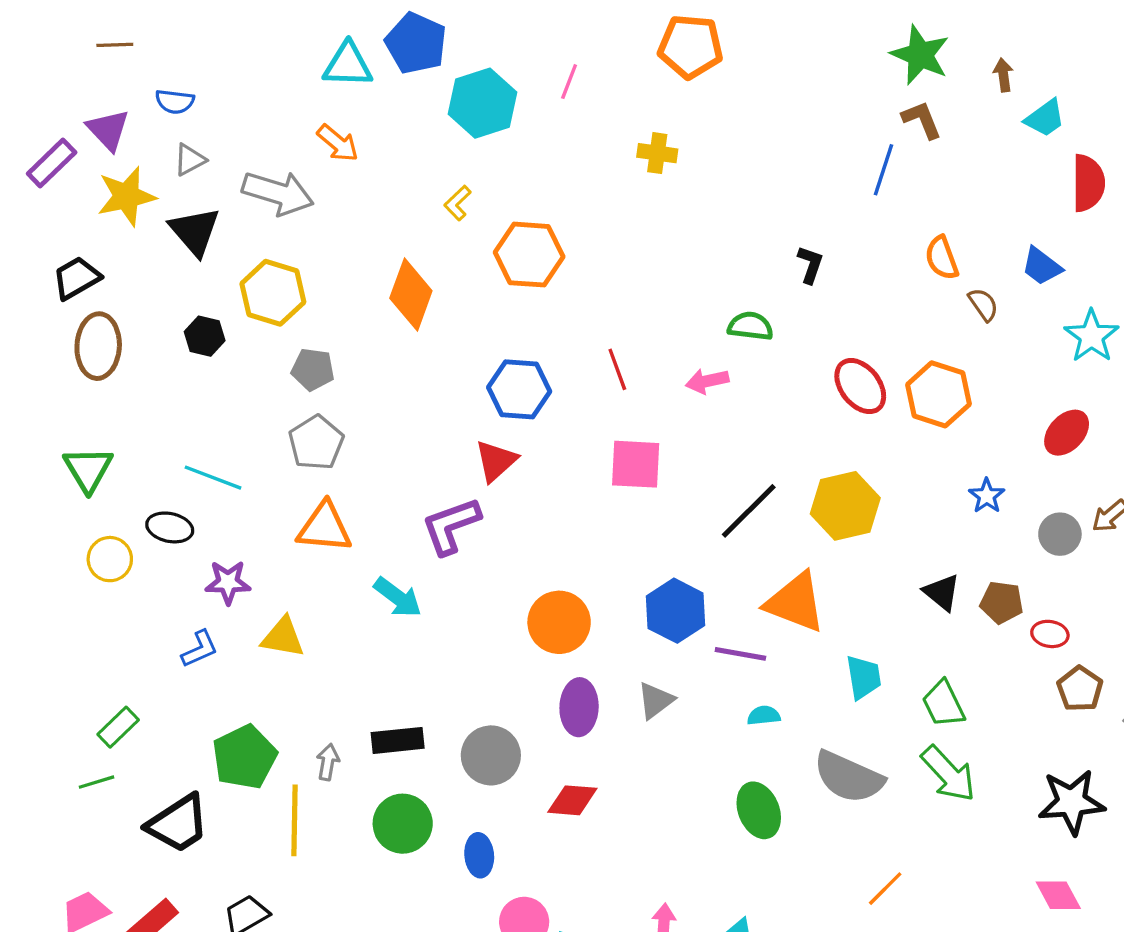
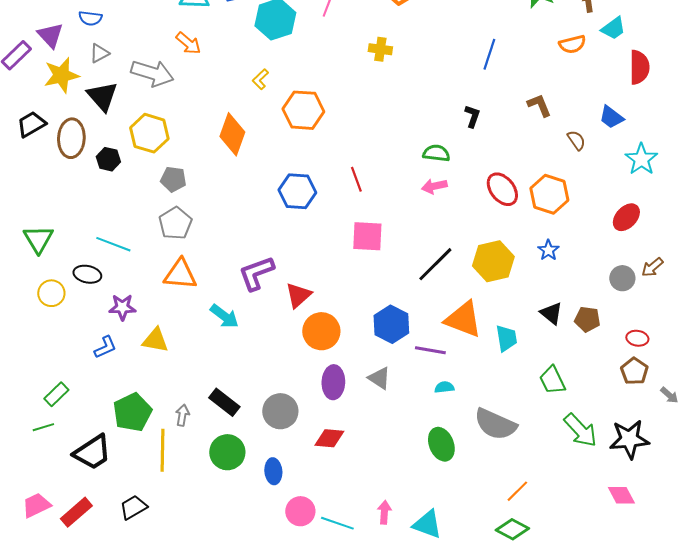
brown L-shape: (922, 120) -> (539, 105), moved
blue line: (884, 170) -> (489, 54), moved
orange semicircle: (942, 258) -> (572, 44), moved, turned -84
brown ellipse: (98, 346) -> (71, 138), moved
pink arrow: (707, 381) -> (434, 186), moved
red triangle: (496, 461) -> (298, 295), moved
blue star: (987, 496) -> (548, 250), moved
red ellipse: (1050, 634) -> (637, 338), moved
cyan trapezoid: (864, 677) -> (506, 338), moved
gray triangle: (656, 701) -> (379, 378), turned -50
black rectangle: (398, 740) -> (224, 402), turned 44
green arrow: (948, 774) -> (580, 430), moved

